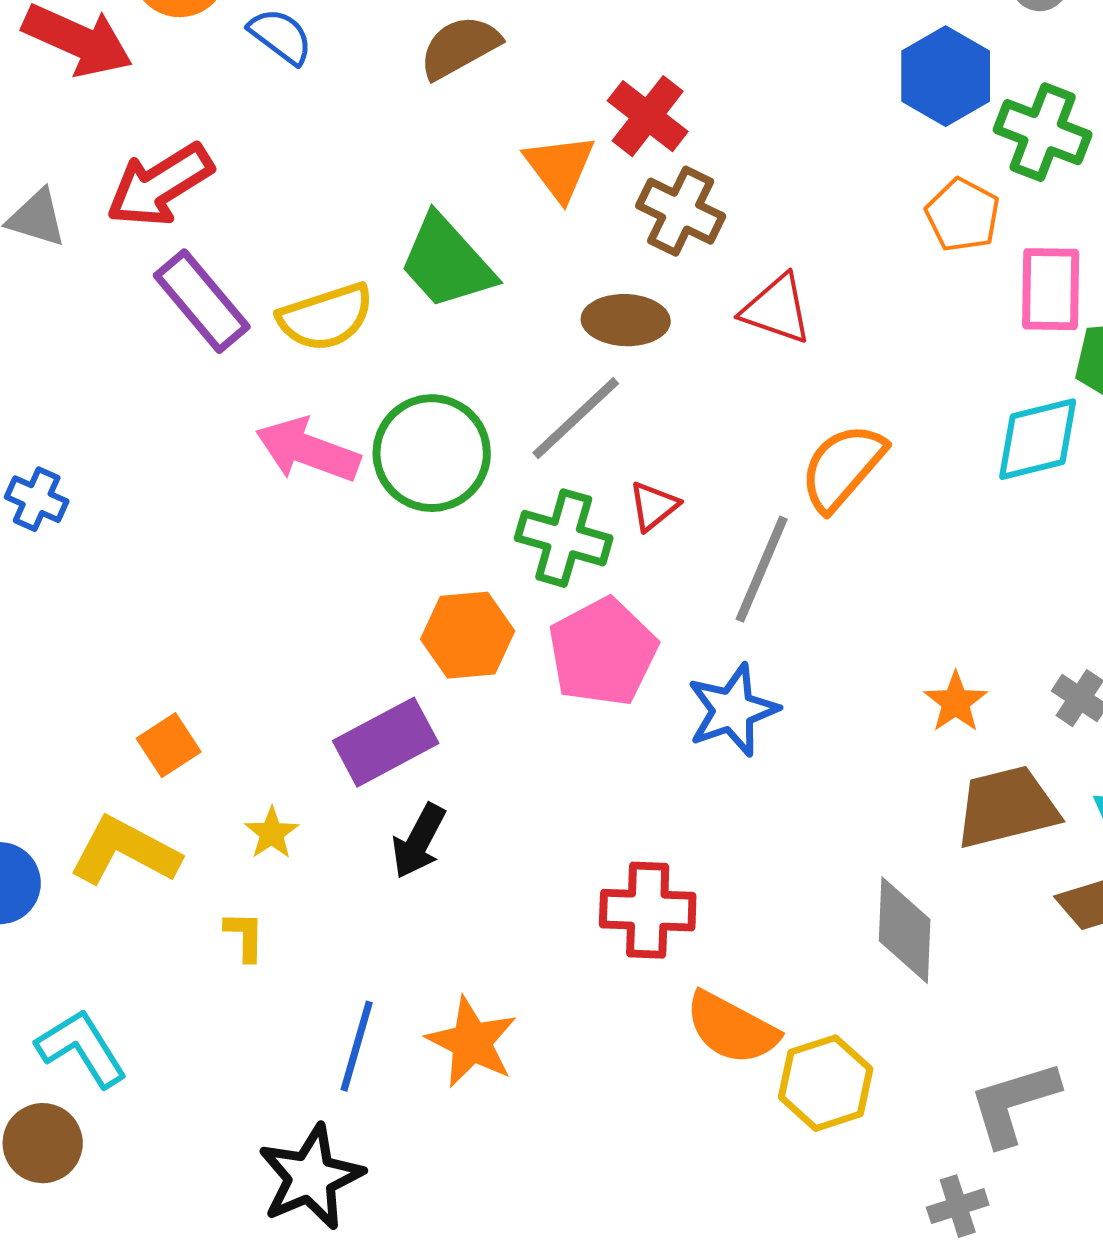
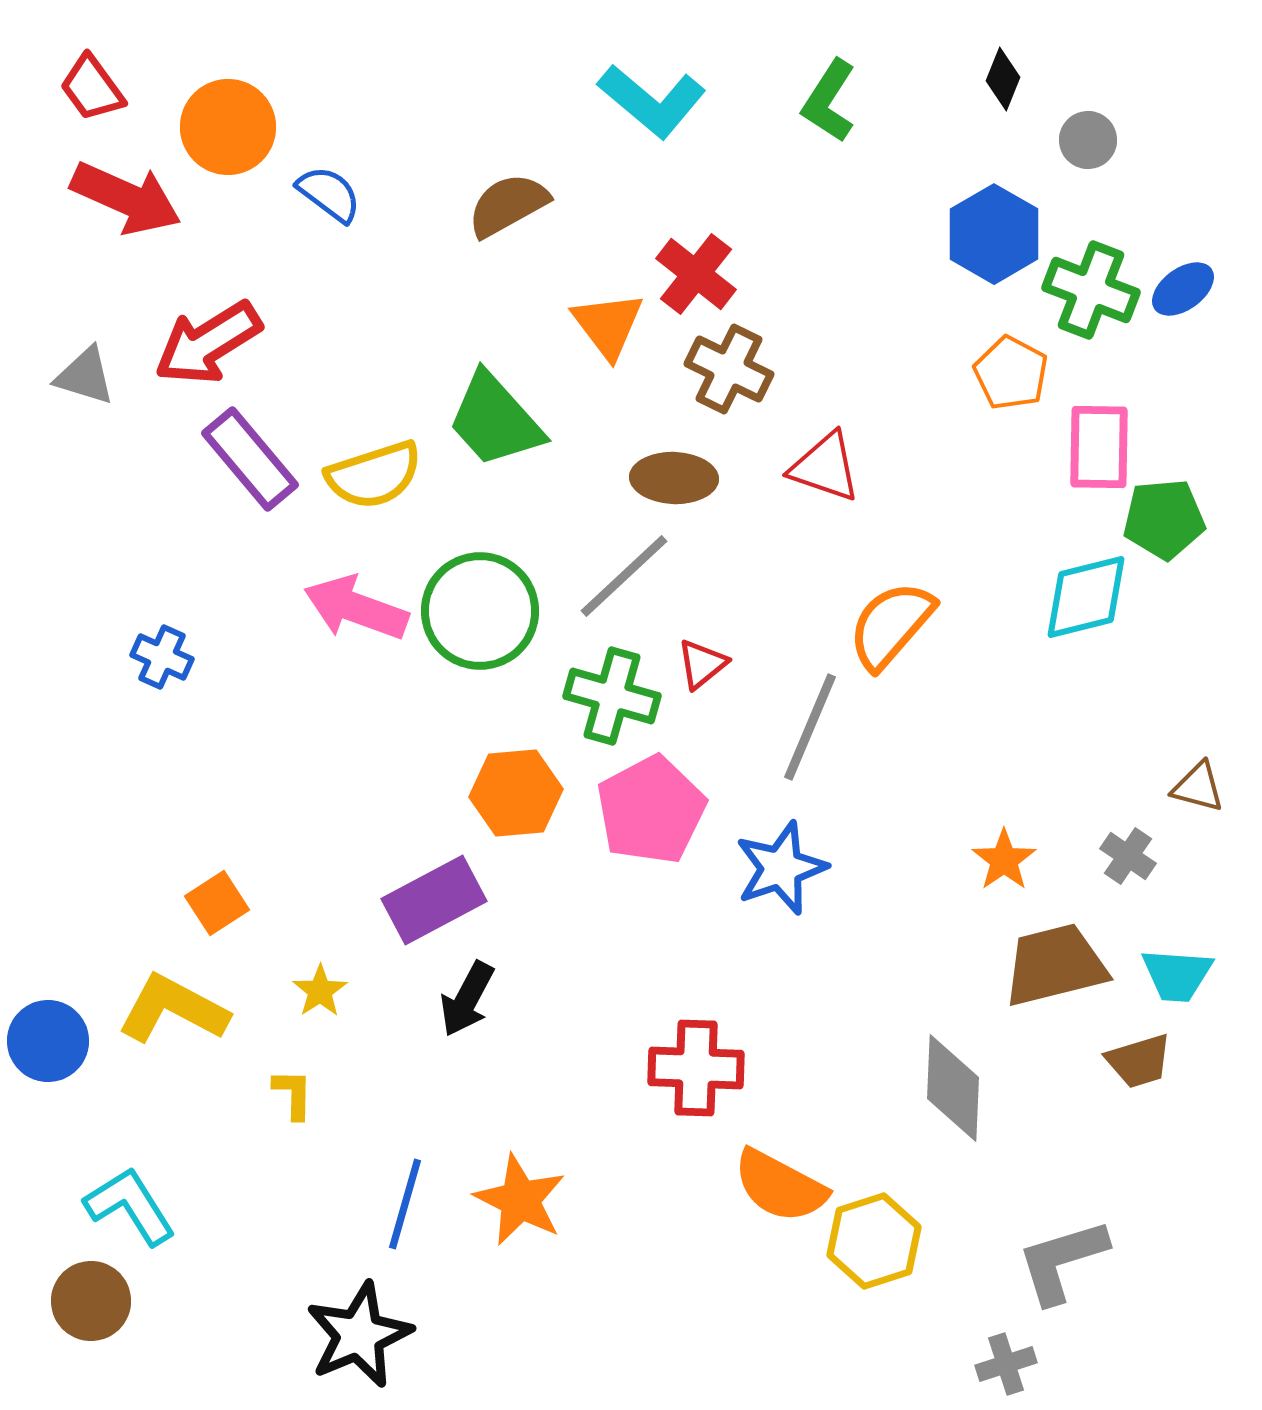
blue cross: (37, 499) -> (162, 657), moved

